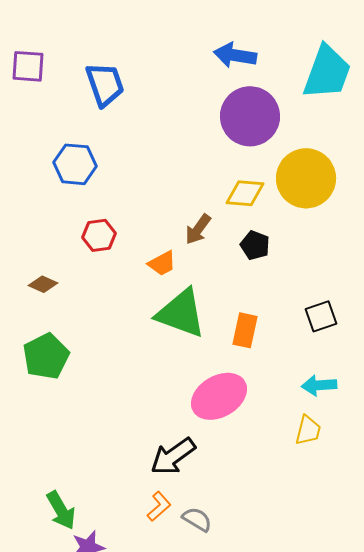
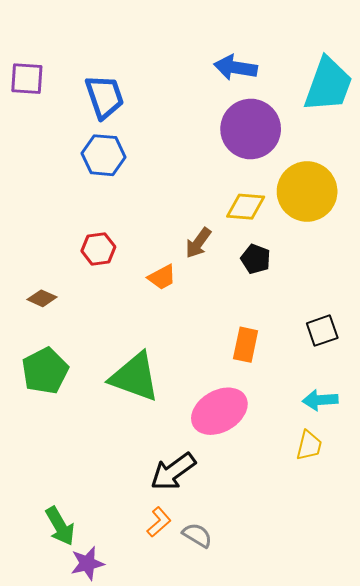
blue hexagon: (75, 164) -> (103, 155), moved
green triangle: (181, 313) -> (135, 377), moved

